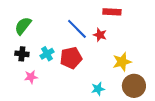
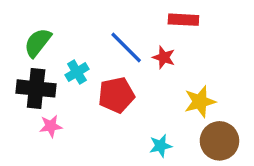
black cross: (22, 54) -> (36, 88), size x1.6
cyan cross: (47, 54) -> (77, 72), moved

